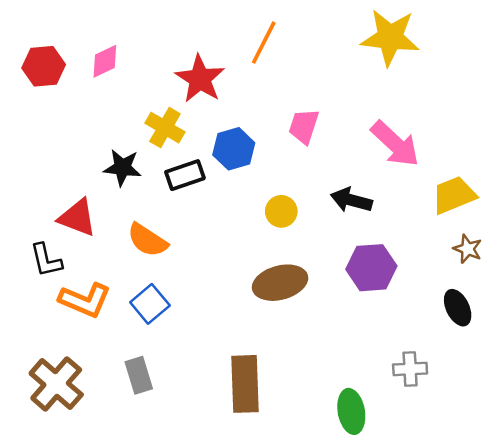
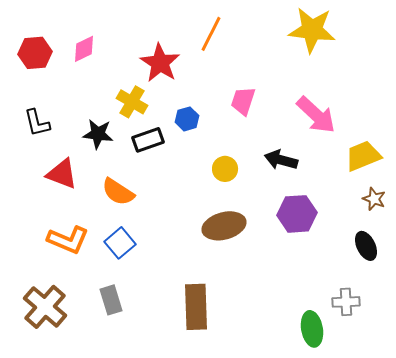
blue hexagon: (234, 149) -> (187, 119), size x0.7
black L-shape: (46, 260) -> (37, 123), moved
gray cross: (410, 369) -> (346, 302), moved
green ellipse: (351, 411) -> (312, 329), moved

